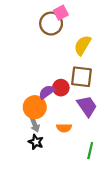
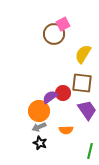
gray arrow: (35, 125) -> (39, 127), turned 88

